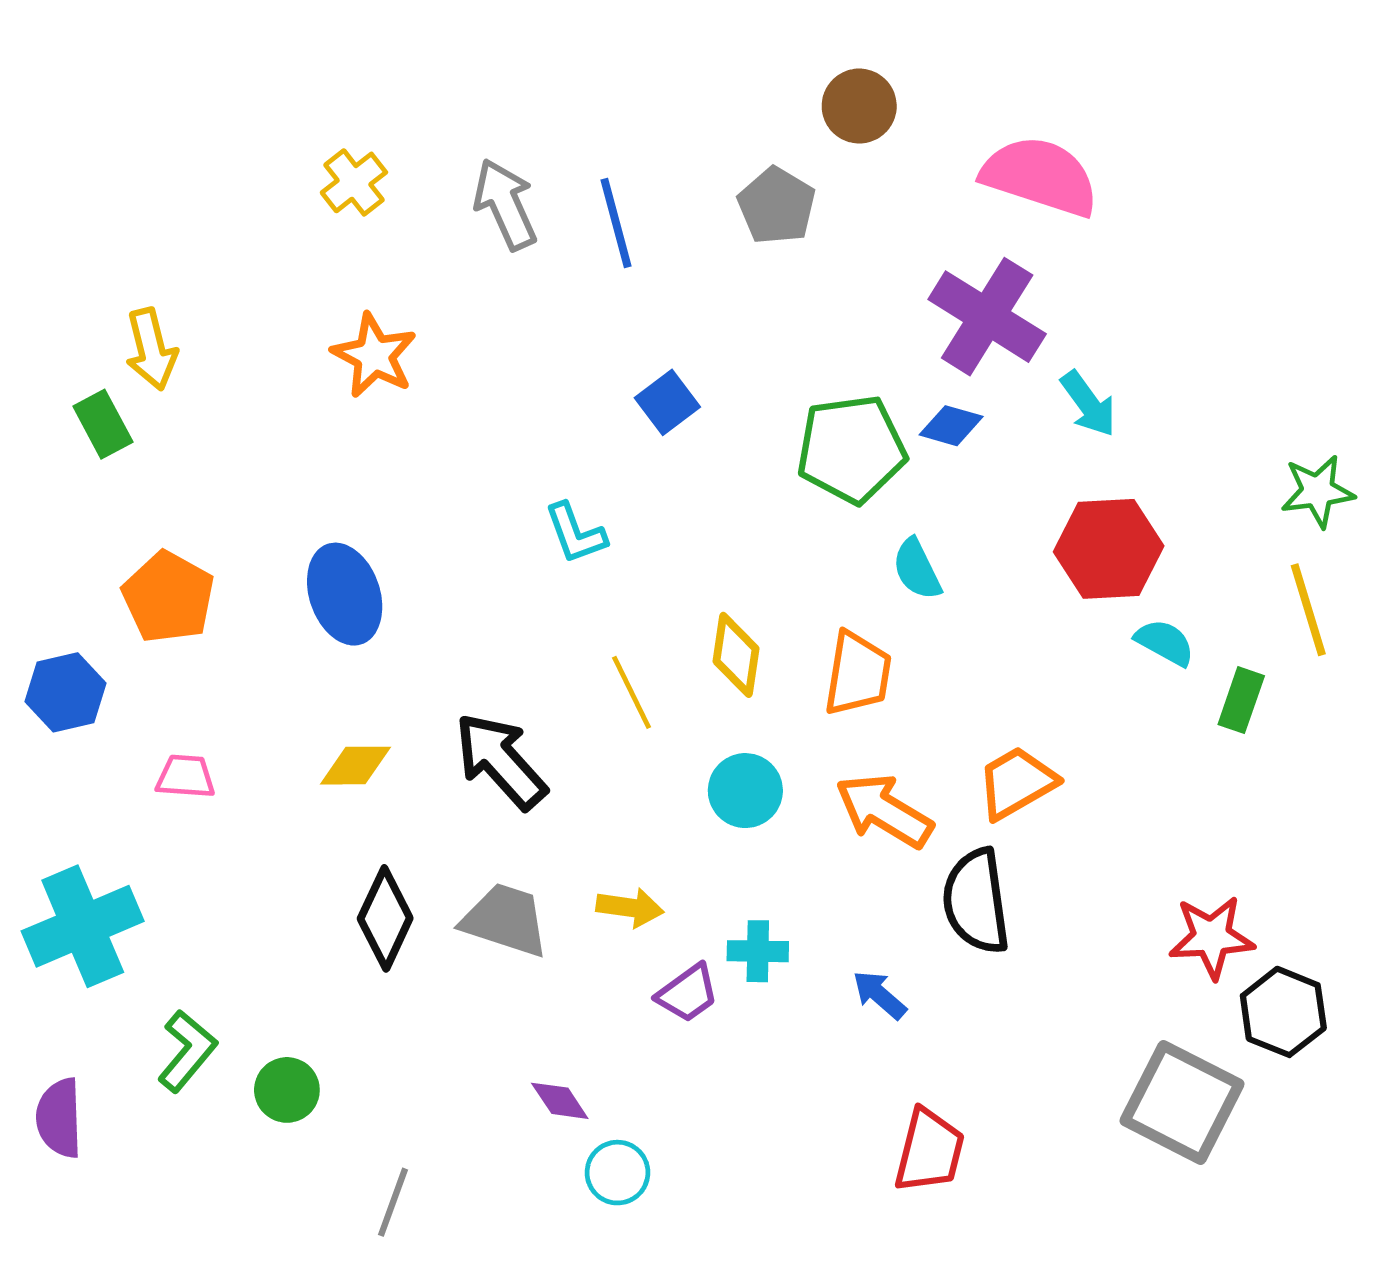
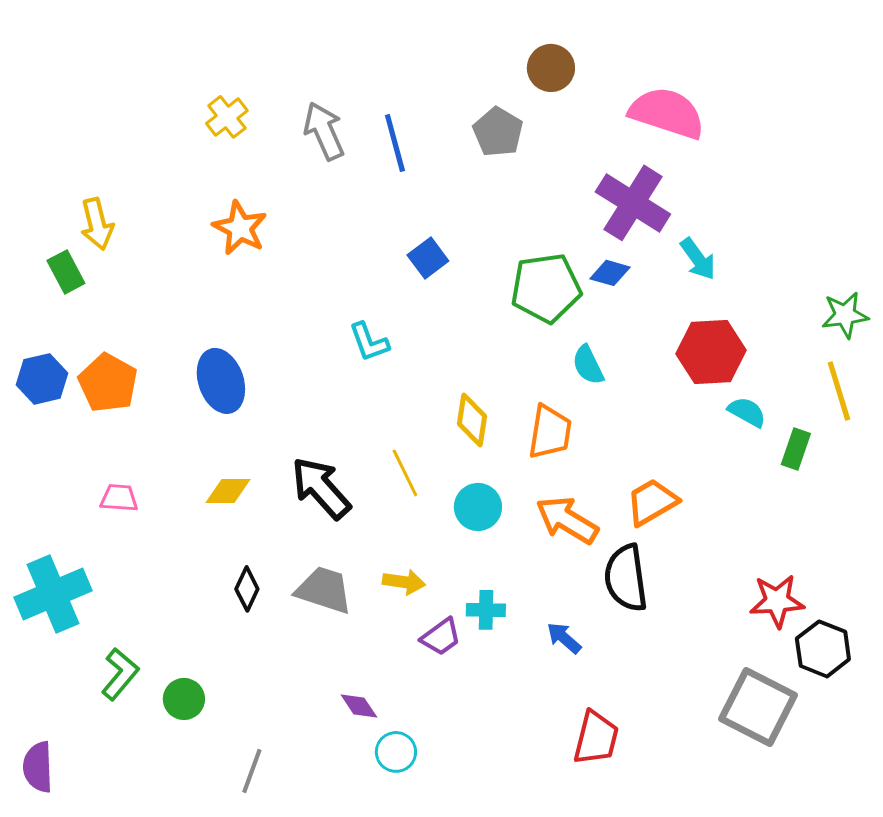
blue hexagon: (65, 692) -> (42, 379), moved
yellow line: (632, 692) -> (405, 473), moved
black diamond: (385, 918) -> (247, 589), size x0.7
purple semicircle: (59, 1118) -> (38, 767), moved

